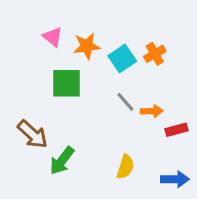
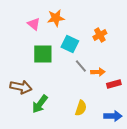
orange star: (87, 46) -> (56, 18), moved
cyan square: (122, 58) -> (70, 44), moved, turned -30
brown arrow: (33, 134) -> (21, 87), turned -30

